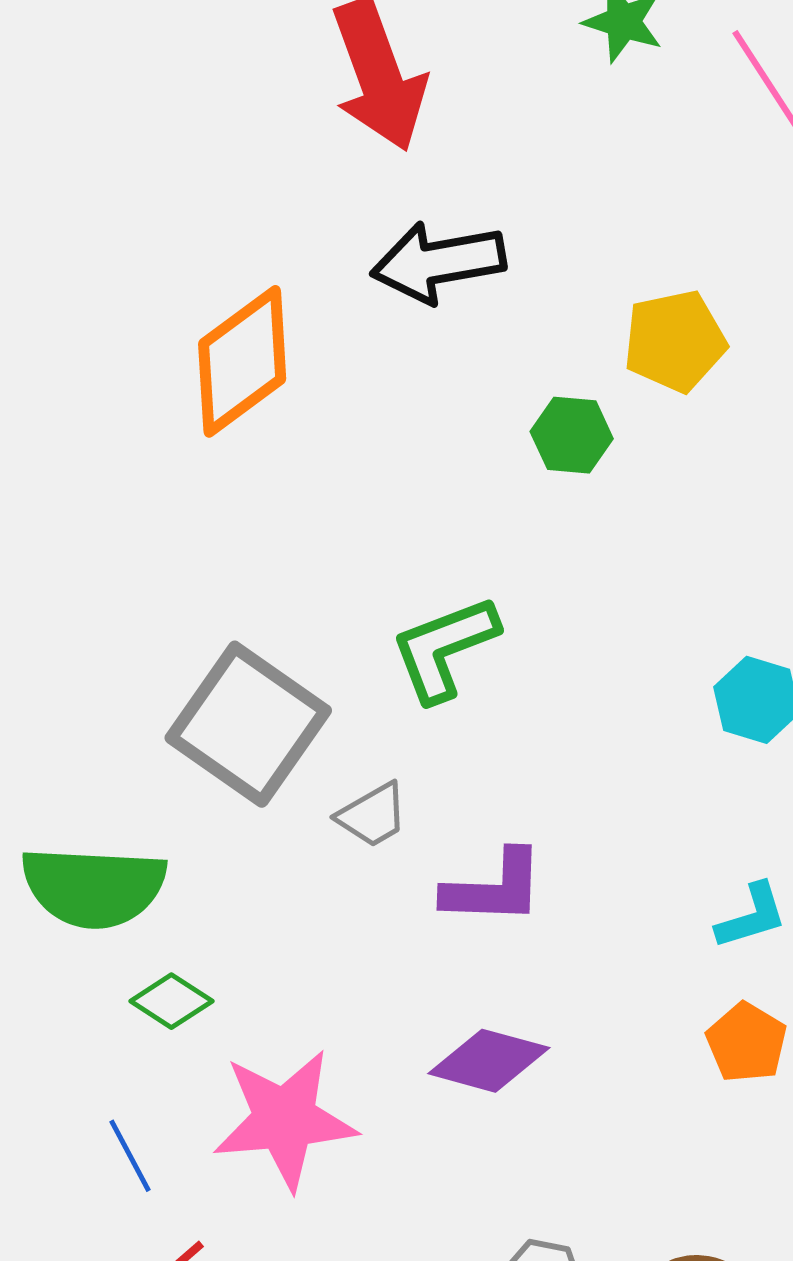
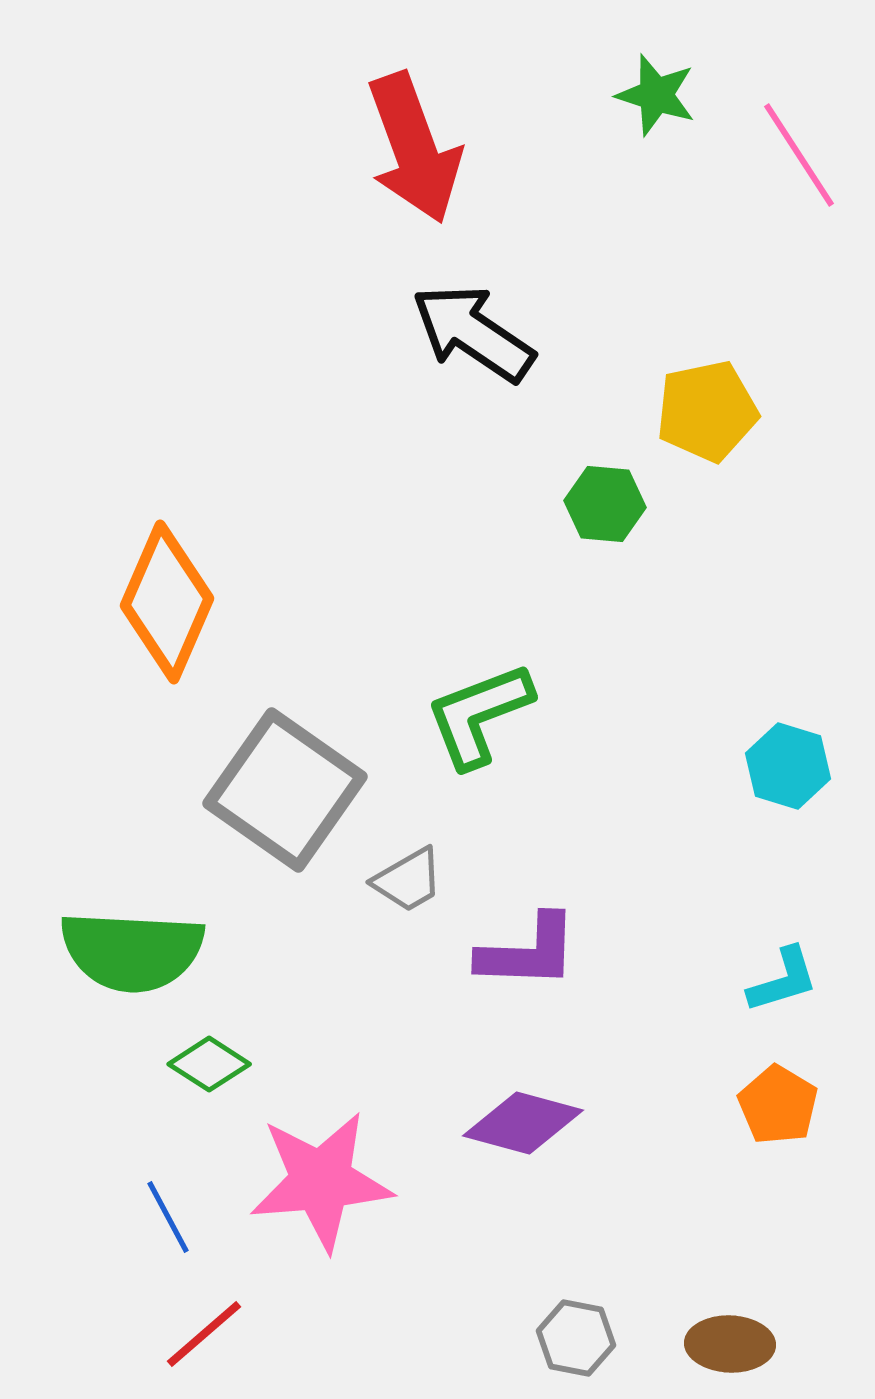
black arrow: (438, 262) -> (473, 333), turned 44
orange diamond: (242, 361) -> (167, 602), moved, turned -30

